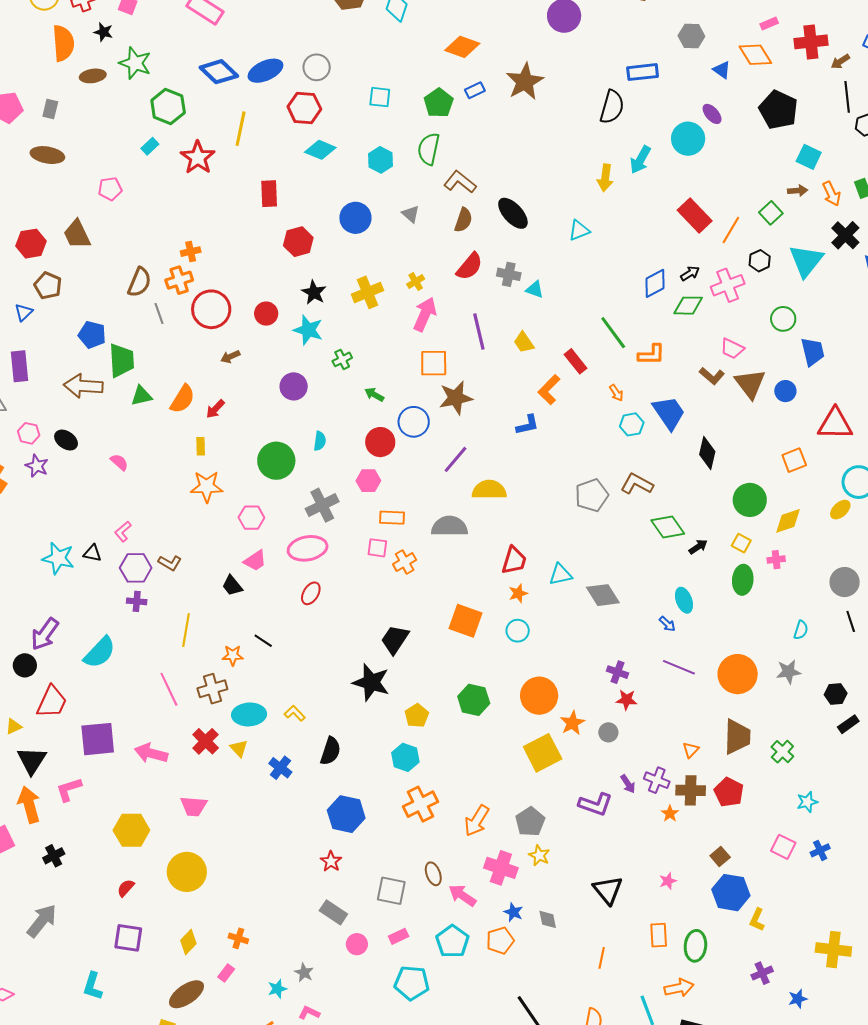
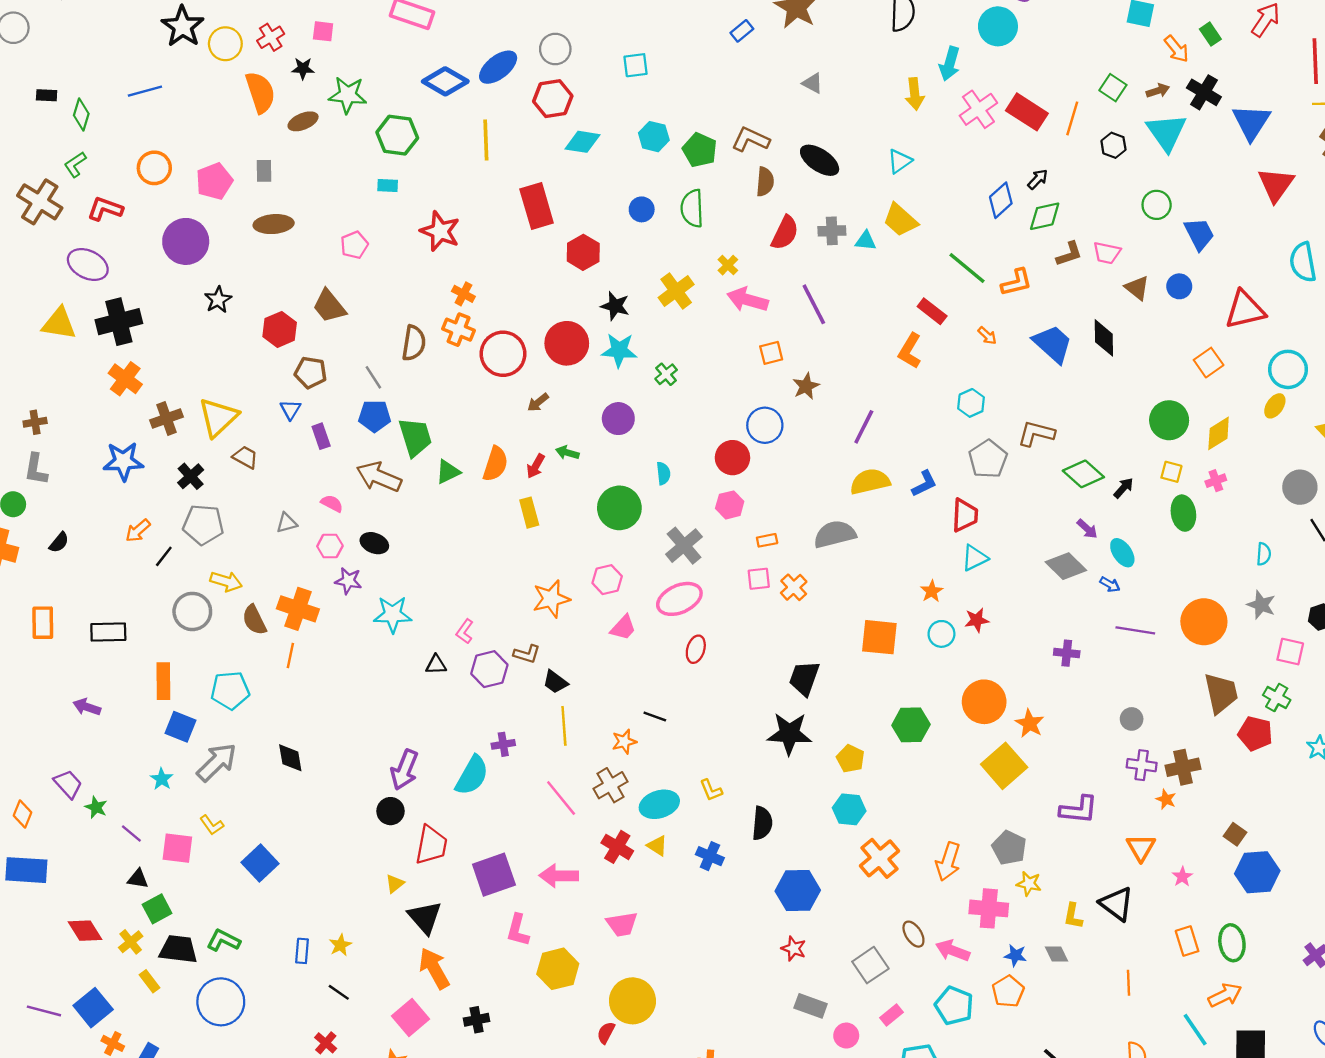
green pentagon: (439, 103) -> (700, 150), moved
cyan rectangle: (150, 146) -> (388, 185), turned 60
green semicircle: (429, 149) -> (692, 208), moved
red star: (198, 158) -> (440, 231), moved
brown arrow: (798, 191) -> (1158, 91), moved
red rectangle: (269, 194) -> (537, 206), size x1.4
gray triangle: (411, 214) -> (813, 83), moved
blue circle: (355, 218) -> (642, 209), size x0.7
orange cross: (191, 252) -> (463, 294), turned -36
orange cross: (179, 280) -> (458, 330), turned -36
pink cross: (728, 285) -> (978, 109), moved
gray line: (159, 313) -> (373, 377), moved
red circle: (266, 314) -> (567, 343), size x1.6
pink arrow: (425, 314) -> (748, 300), turned -84
yellow trapezoid: (524, 342) -> (900, 220), moved, size x1.4
orange square: (434, 363) -> (771, 353), size x0.7
purple rectangle: (20, 366) -> (321, 436), moved, size x0.7
brown L-shape: (712, 376) -> (1069, 254), moved, turned -45
brown triangle: (750, 384) -> (1137, 288), size x0.7
brown arrow: (83, 386) -> (379, 477), turned 33
green arrow: (374, 395) -> (567, 453), moved
brown star: (456, 398) -> (806, 386), size x0.7
cyan hexagon: (632, 424) -> (971, 403), moved
blue L-shape: (527, 425) -> (924, 484), moved
yellow rectangle: (201, 446) -> (529, 513), size x1.4
black diamond: (707, 453) -> (1104, 338), moved
purple line: (455, 459) -> (864, 427), moved
pink semicircle: (119, 462) -> (332, 503), moved
orange star: (207, 487) -> (551, 599), moved
orange rectangle: (392, 518) -> (767, 540), size x0.7
cyan star: (58, 558) -> (393, 614), moved
red trapezoid: (514, 560) -> (965, 515), moved
black trapezoid: (232, 585) -> (555, 682), moved
gray diamond: (603, 595) -> (1066, 566), moved
purple cross: (137, 601) -> (503, 744), moved
gray star: (788, 672) -> (1261, 605), turned -30
red star: (626, 700) -> (977, 620), moved
yellow L-shape: (295, 713) -> (711, 790), turned -145
gray circle: (608, 732) -> (1132, 719), moved
orange triangle: (691, 750) -> (1141, 848), moved, size x1.5
purple arrow: (628, 784) -> (1087, 529), moved
pink L-shape: (69, 789) -> (518, 930), moved, turned -44
red pentagon: (729, 792) -> (1255, 734), moved
pink square: (783, 847) -> (1290, 652), moved
black cross: (54, 856) -> (477, 1020), turned 30
red semicircle: (126, 888) -> (606, 1033), moved
gray square: (391, 891) -> (870, 965), turned -32
yellow L-shape: (757, 920) -> (1073, 916), moved

